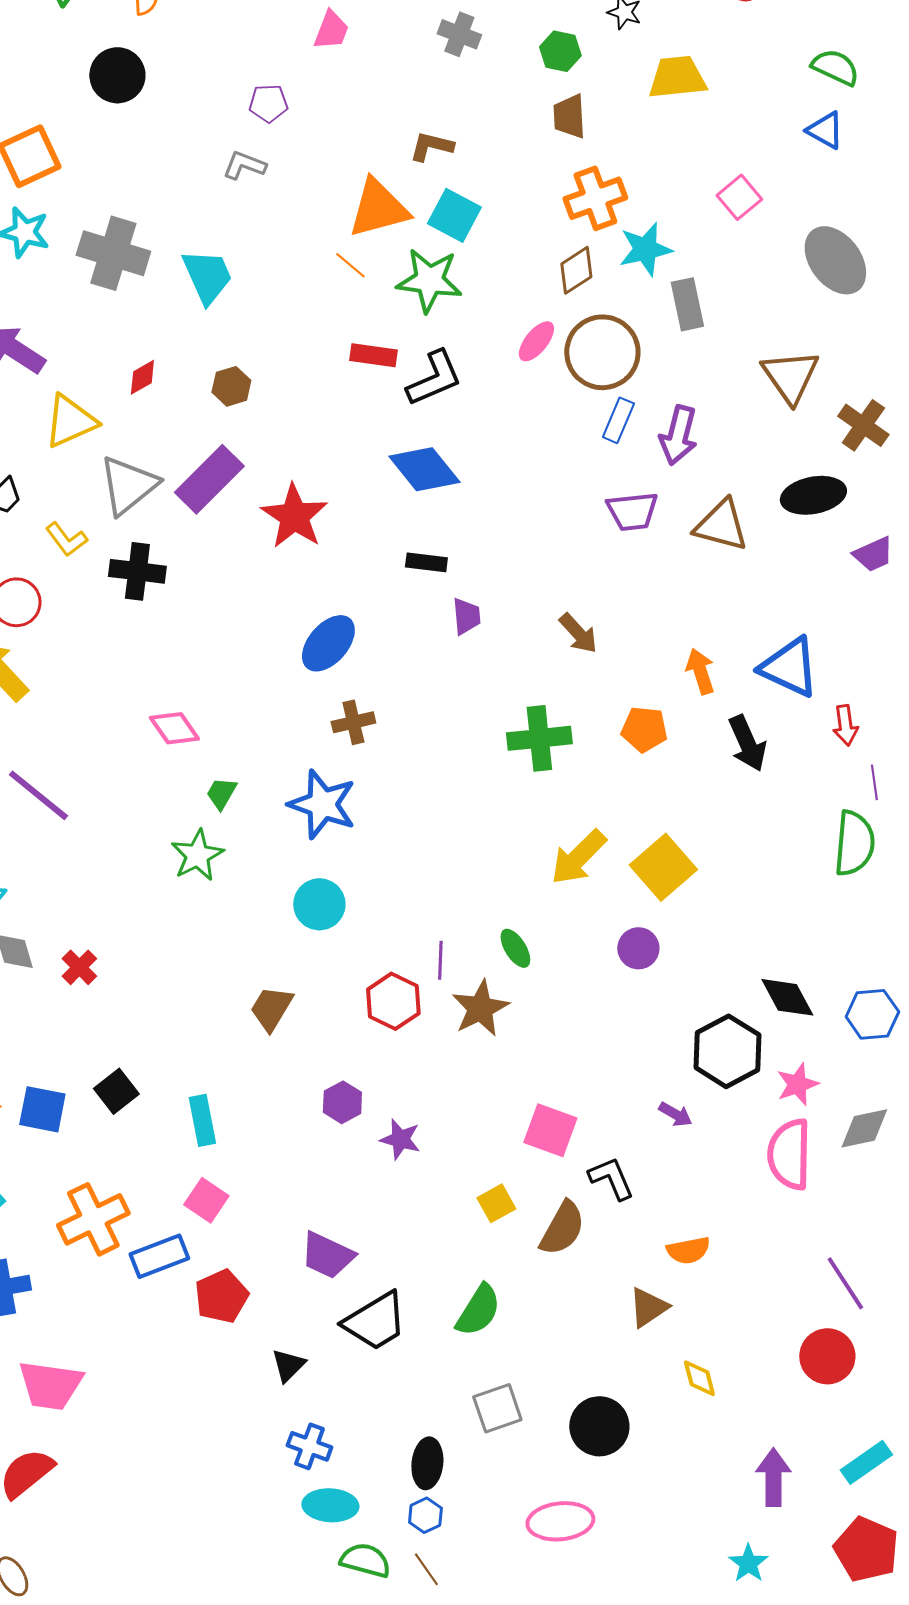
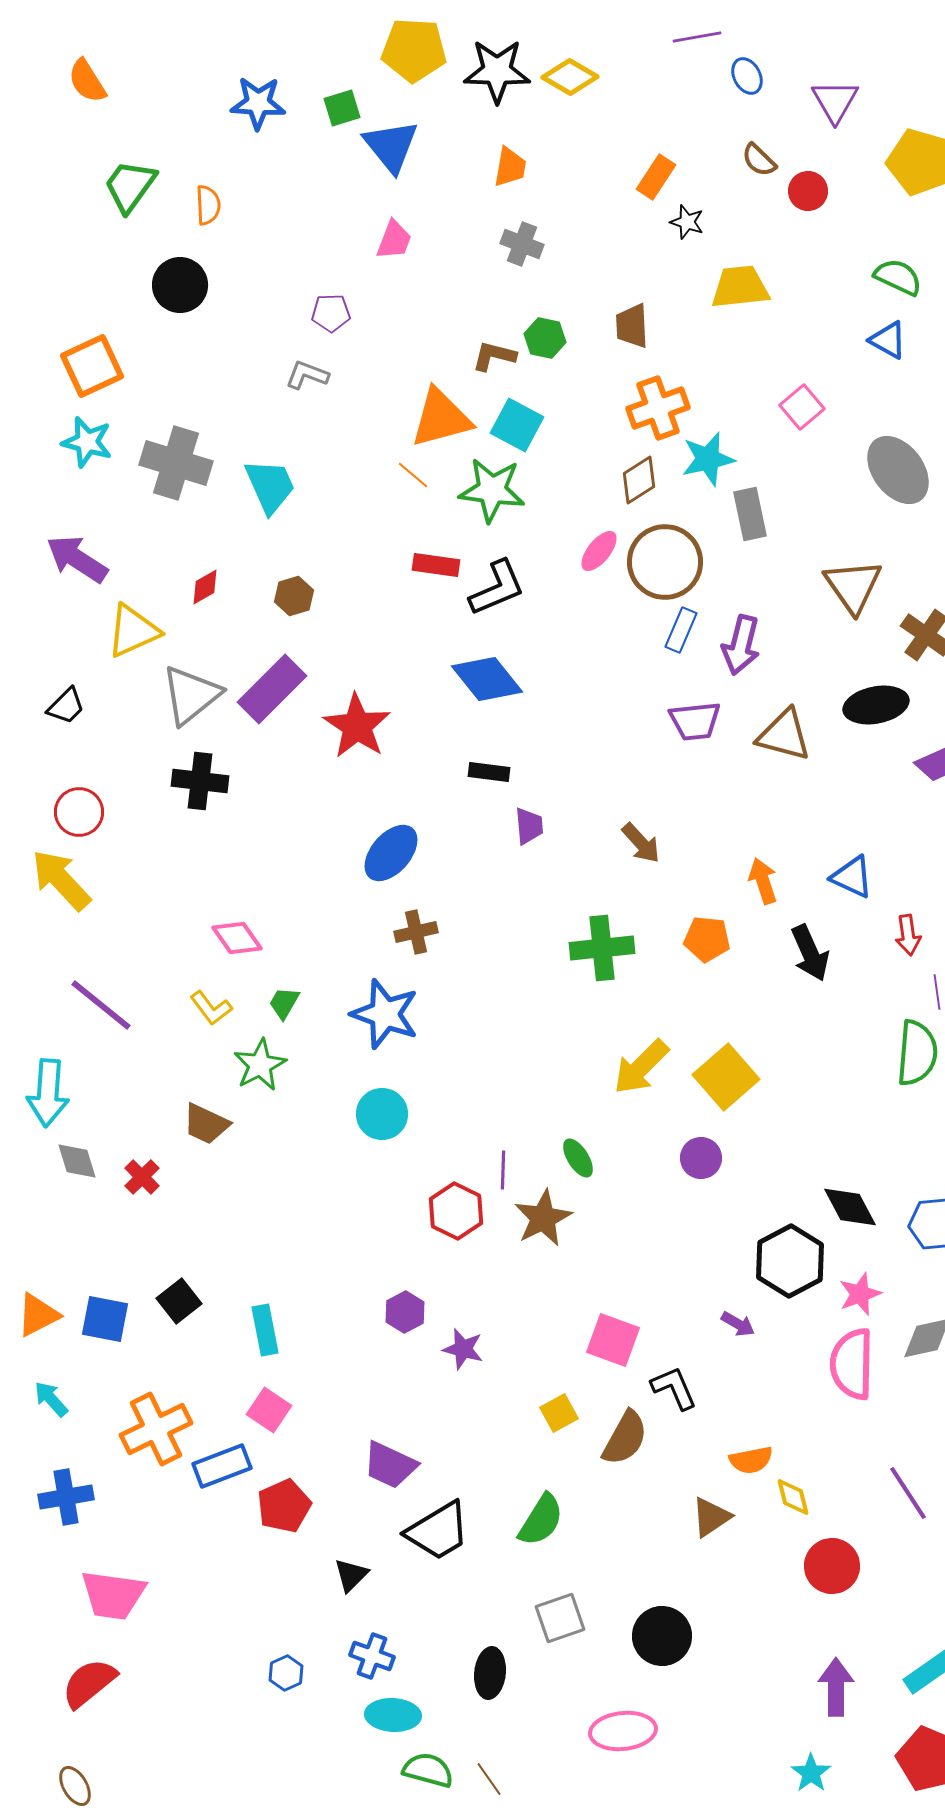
green hexagon: (560, 51) -> (545, 338), moved
yellow L-shape: (66, 539) -> (211, 1008), moved
blue triangle: (789, 667) -> (852, 877), size x0.7
brown trapezoid: (271, 1008) -> (206, 1124), moved, turned -96
red circle: (827, 1356) -> (832, 1566), moved
yellow diamond: (699, 1378) -> (793, 1497), moved
blue hexagon: (425, 1515) -> (286, 1673), moved

